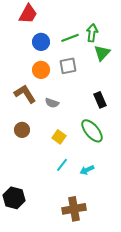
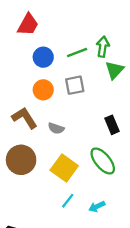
brown circle: (22, 130) -> (21, 160), size x1.6
yellow square: (59, 137) -> (64, 168), size x1.6

